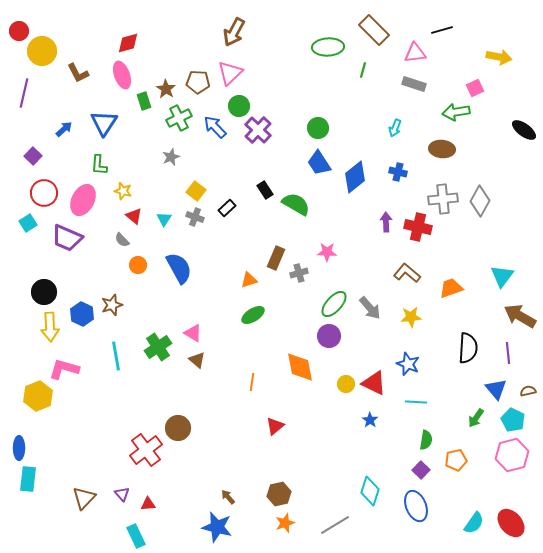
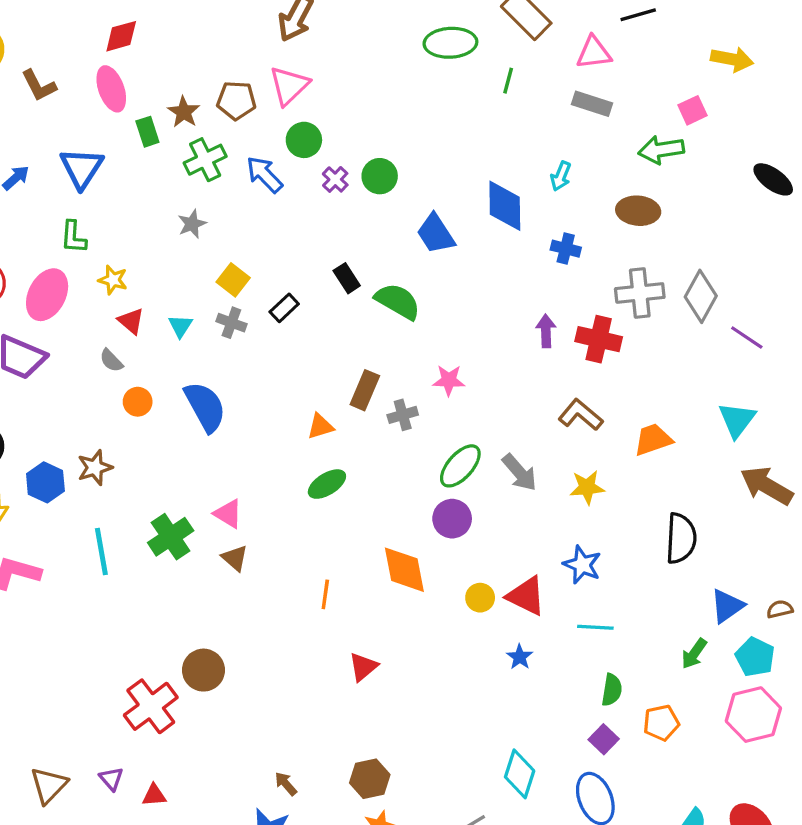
green circle: (318, 128) -> (380, 176), moved
purple cross: (258, 130) -> (335, 179), size x0.6
blue diamond: (355, 177) -> (505, 206), moved, turned -52
purple line: (508, 353) -> (747, 338), moved, turned -50
blue triangle: (496, 389) -> (727, 606), turned 35

